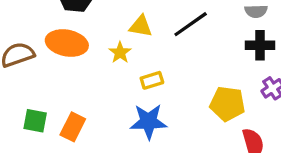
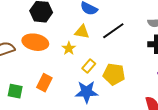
yellow rectangle: (152, 80) -> (89, 66), turned -32
yellow pentagon: (227, 104) -> (114, 74), moved
orange rectangle: (73, 127) -> (44, 83), moved

